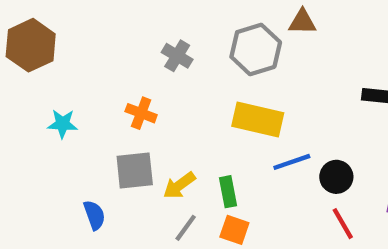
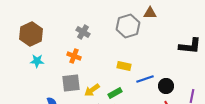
brown hexagon: (31, 45) -> (31, 34), moved
gray cross: (177, 56) -> (83, 32), moved
yellow rectangle: (258, 120) -> (124, 66), moved, size x0.6
green rectangle: (228, 192) -> (115, 93), turned 72

